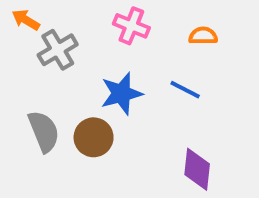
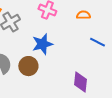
blue line: (185, 90) -> (97, 42), moved

